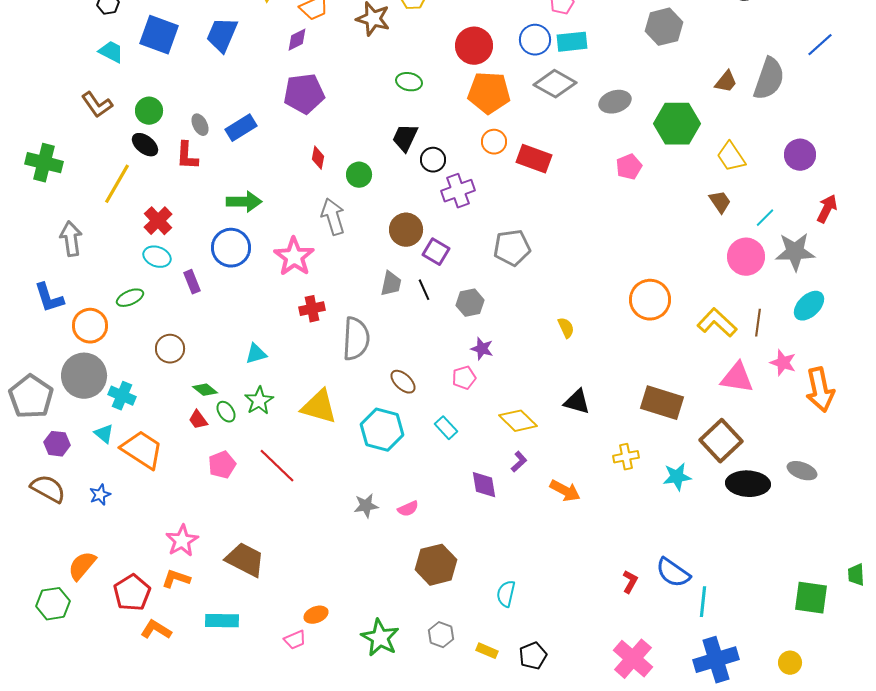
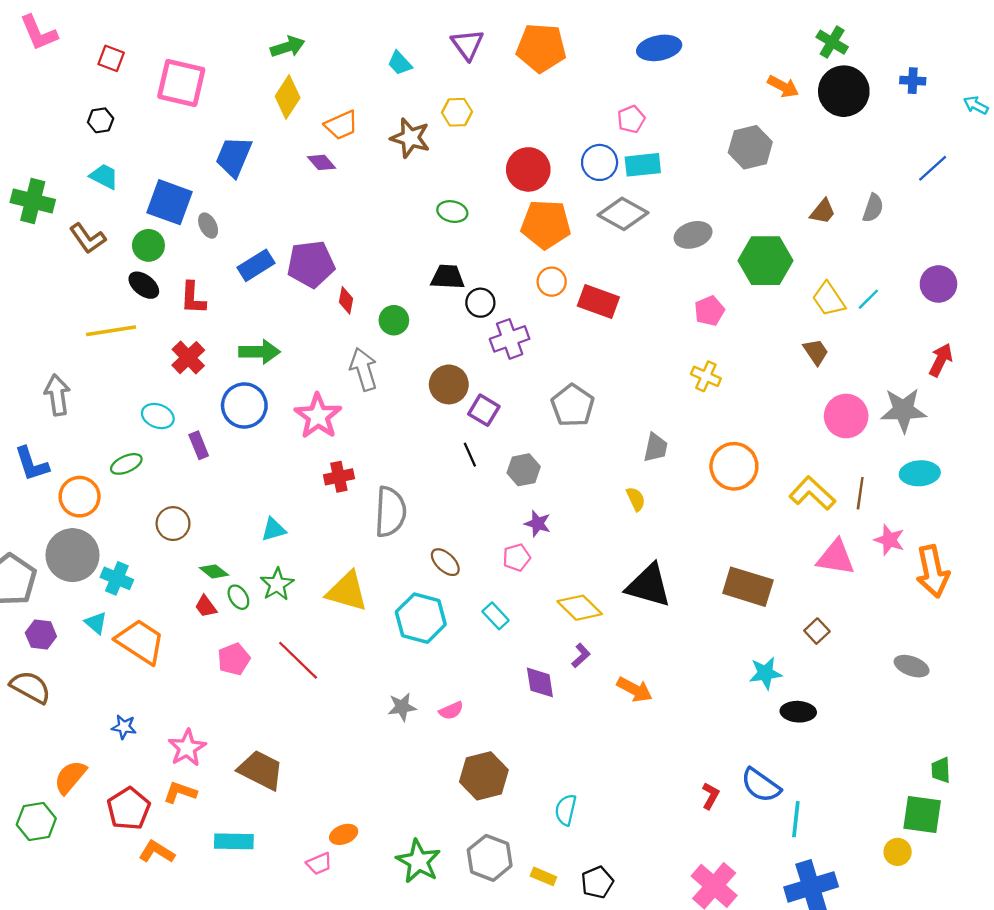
blue square: (159, 35) -> (170, 202), moved
purple diamond: (297, 40) -> (321, 162), turned 75
gray semicircle: (769, 79) -> (873, 208), size x0.6
purple pentagon: (304, 94) -> (311, 264), moved
gray ellipse: (200, 125) -> (208, 226), moved
black trapezoid: (405, 138) -> (448, 277), turned 68
purple circle: (800, 155) -> (938, 284), moved
green cross: (44, 163) -> (33, 201), moved
yellow line: (117, 184) -> (111, 331), turned 51
cyan line: (765, 218) -> (868, 299), moved
red cross: (158, 221) -> (188, 358), moved
gray pentagon: (512, 248) -> (573, 406), turned -30
gray trapezoid: (391, 284) -> (656, 448), moved
cyan ellipse: (809, 306) -> (920, 473), turned 40
black triangle: (577, 402) -> (649, 585), size x1.5
brown square: (721, 441) -> (817, 631), size x0.5
yellow cross: (626, 457) -> (706, 376), moved, turned 35
black ellipse: (748, 484) -> (798, 712), moved, size x0.7
blue star: (100, 495) -> (124, 727), moved, turned 30
green trapezoid: (856, 575) -> (941, 770), moved
gray hexagon: (441, 635) -> (490, 858), size x1.5
yellow circle: (790, 663) -> (898, 852), moved

